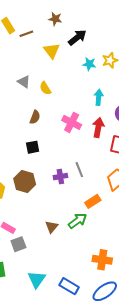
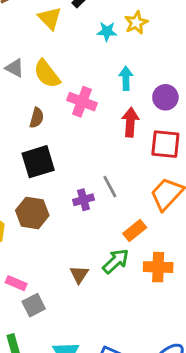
yellow semicircle: (45, 88) -> (47, 74), size x1.5
pink cross: (72, 122) -> (82, 102), moved
black square: (33, 147) -> (38, 162), size x1.6
orange cross: (102, 260) -> (158, 267), moved

